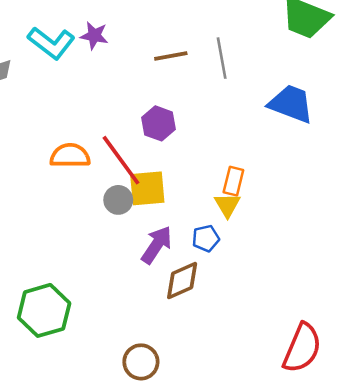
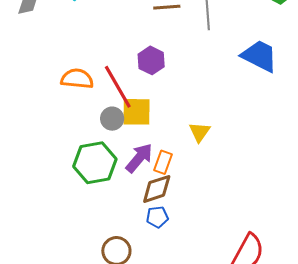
orange rectangle: (233, 181) -> (163, 162), moved
blue pentagon: (206, 238) -> (157, 217), moved
green hexagon: (44, 310) -> (95, 163), moved

